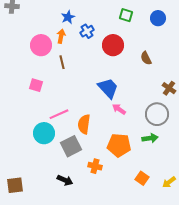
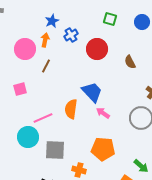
brown line: (62, 62) -> (46, 66), turned 40
pink square: (36, 85) -> (20, 89), turned -32
orange semicircle: (84, 124) -> (71, 109), moved
green arrow: (150, 138) -> (141, 166), moved, turned 49
gray square: (71, 146) -> (55, 150), turned 30

